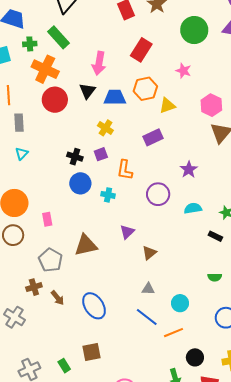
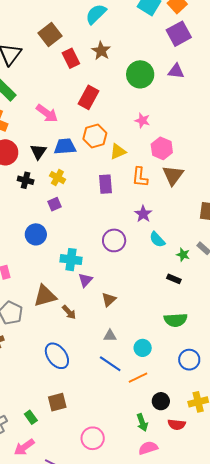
pink arrow: (99, 63) -> (47, 113), turned -60
pink star: (183, 71) -> (142, 120), moved
black triangle: (87, 91) -> (38, 152), moved
purple rectangle: (153, 137) -> (106, 184), turned -66
black cross: (75, 157) -> (26, 180), moved
orange L-shape: (125, 170) -> (140, 177), moved
cyan cross: (108, 195) -> (71, 260), moved, size x1.5
cyan semicircle: (193, 208) -> (157, 240), moved, turned -120
green semicircle: (215, 277) -> (176, 320), size x1.6
brown arrow: (58, 298) -> (69, 312), moved

